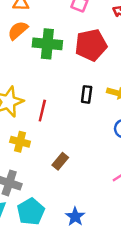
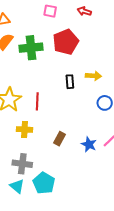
blue star: (75, 217) -> (89, 144), moved

